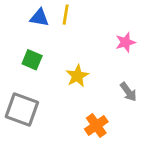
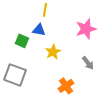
blue triangle: (39, 18) -> (39, 30), moved
pink star: (125, 42) -> (86, 29), size x1.5

